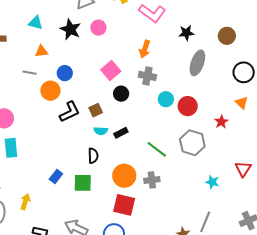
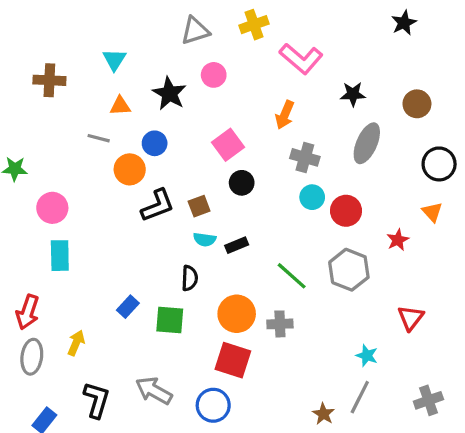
cyan triangle: (36, 23) -> (114, 60), turned 42
black star: (70, 29) -> (169, 93), moved
gray cross: (147, 76) -> (305, 157), moved
red triangle: (243, 169) -> (411, 318), moved
cyan star: (212, 182) -> (367, 355), moved

